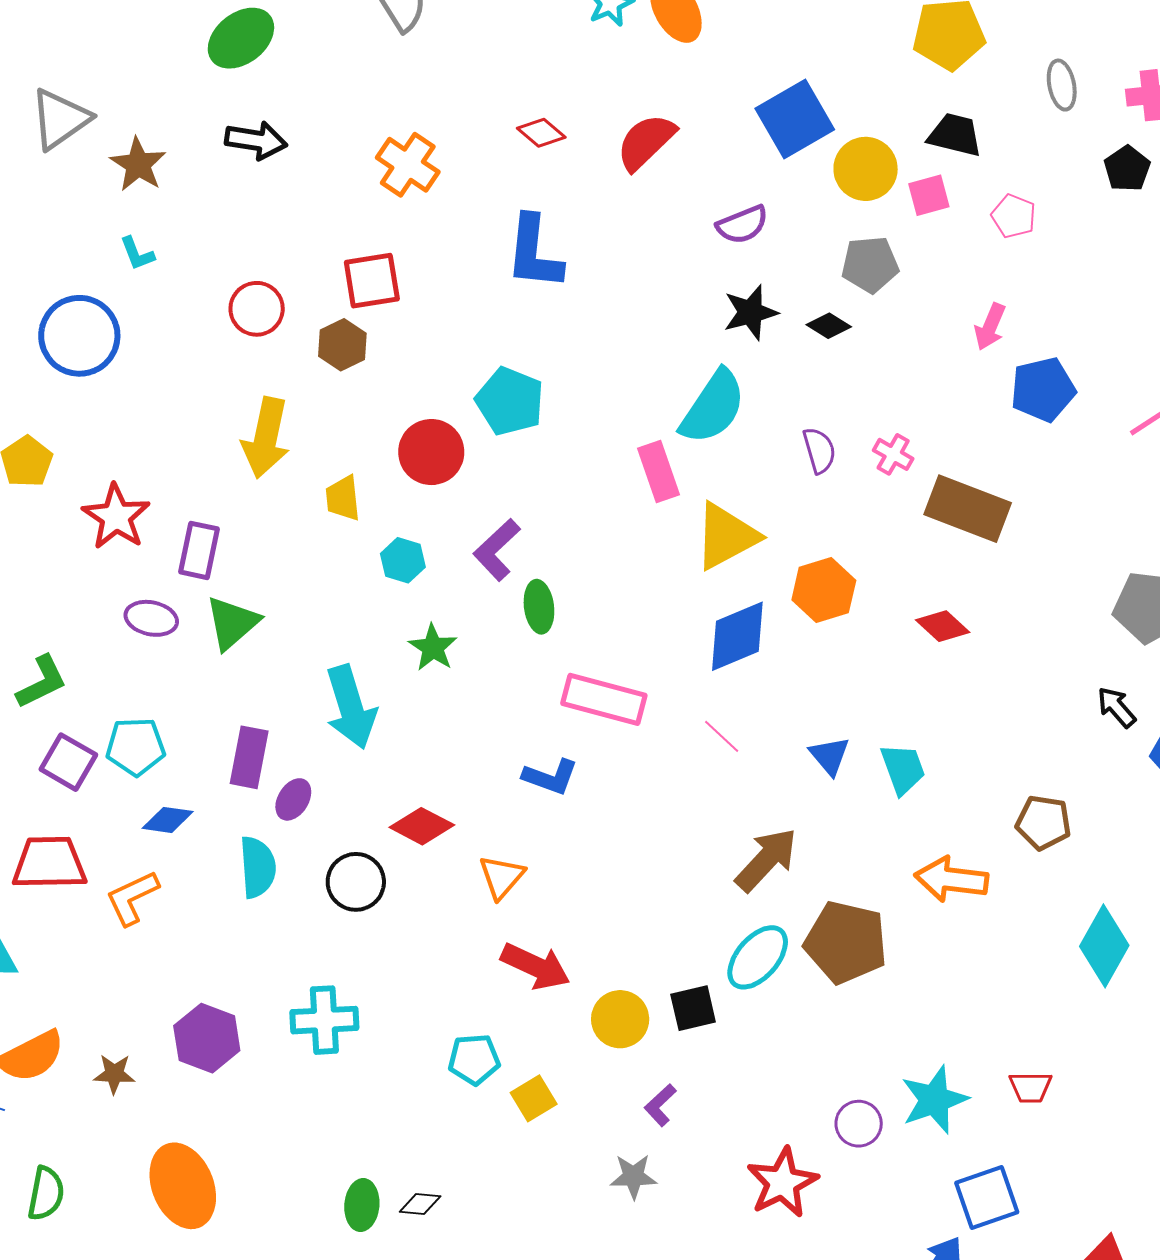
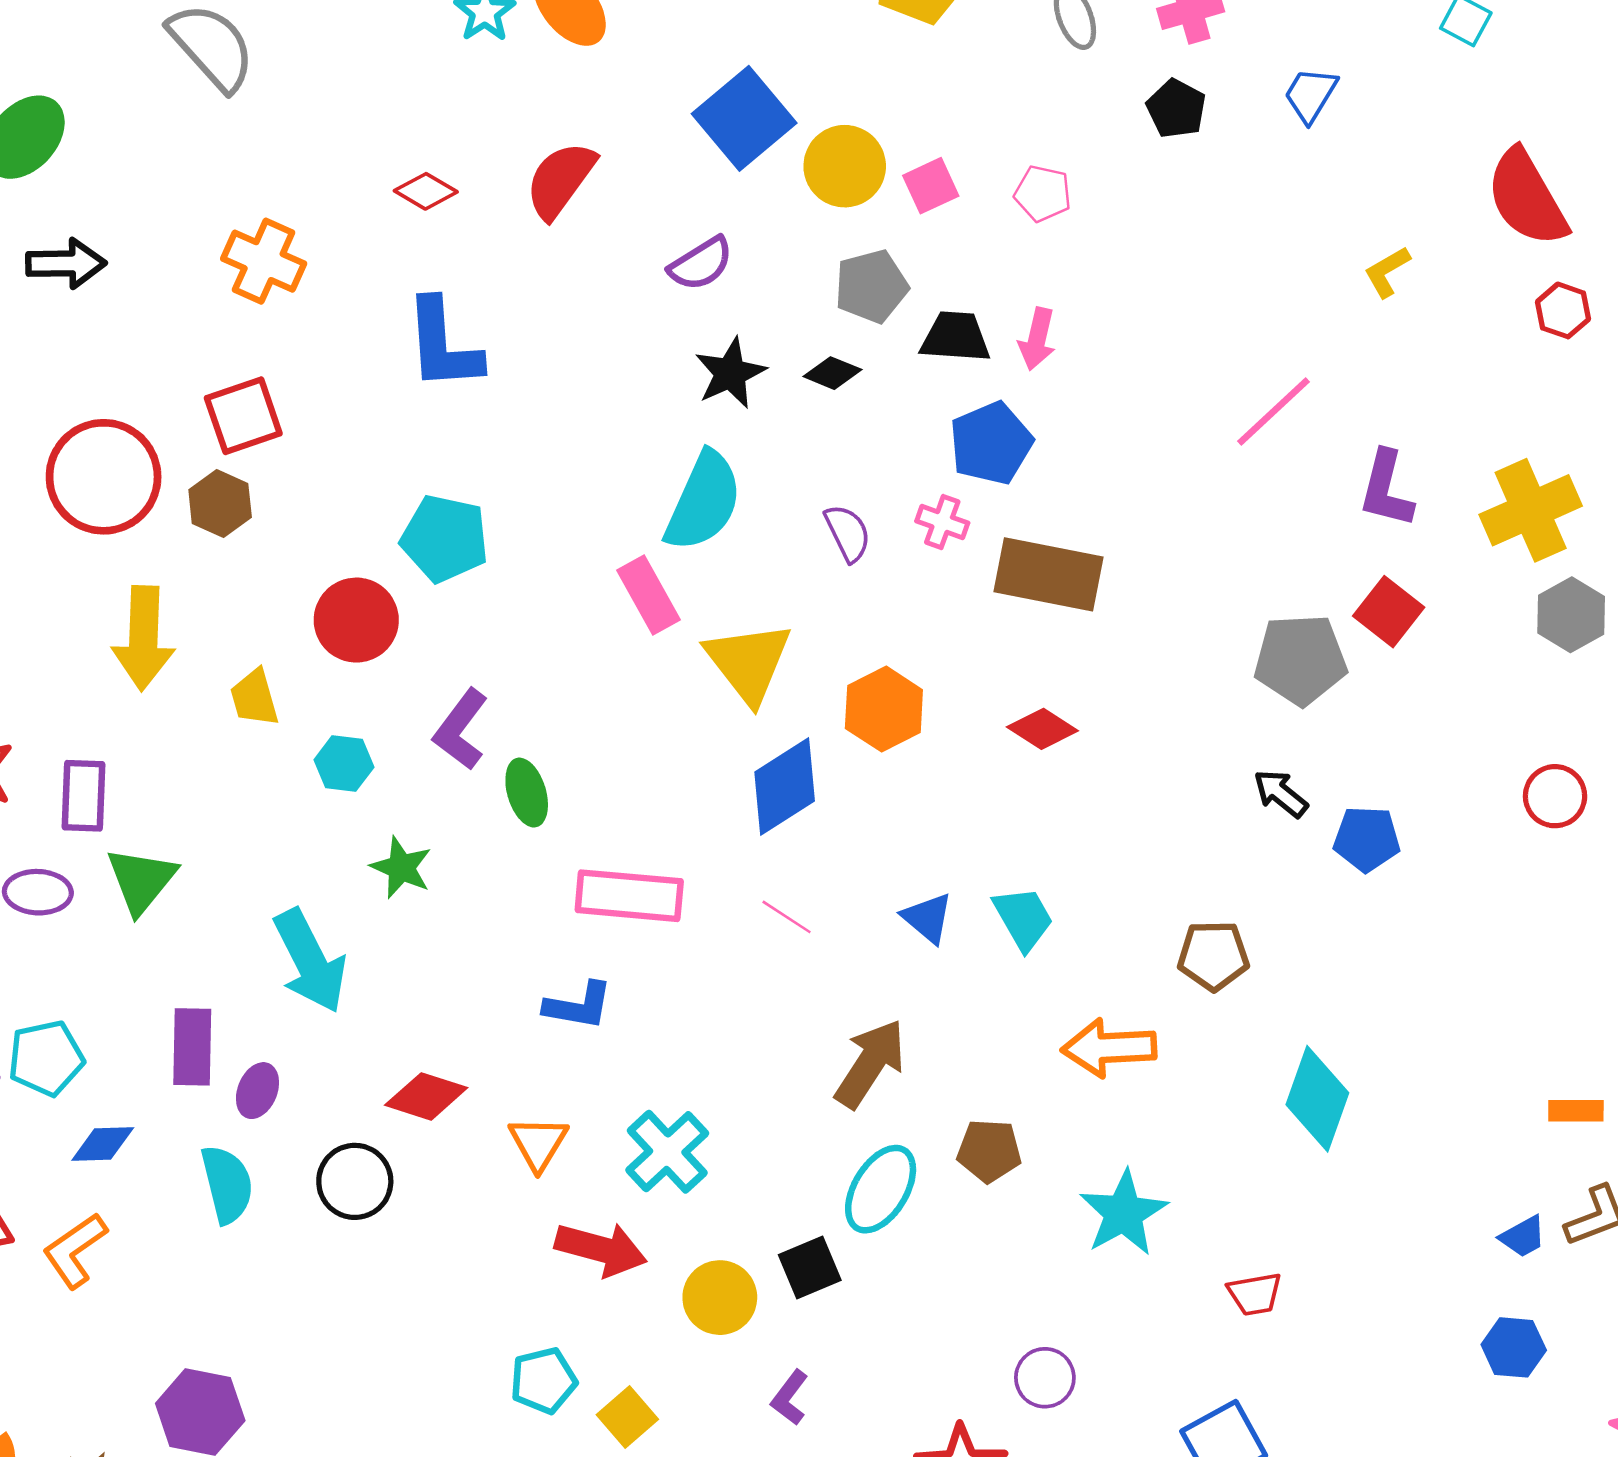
black trapezoid: (955, 135) -> (955, 337), moved
red circle: (257, 309) -> (104, 477), size x1.6
blue pentagon: (1043, 389) -> (991, 443), moved
yellow triangle: (726, 536) -> (749, 662), turned -30
brown pentagon: (846, 942) -> (989, 1151), size x0.6
cyan cross: (324, 1020) -> (667, 1152), moved, turned -30
cyan star: (934, 1100) -> (1124, 1213), moved

